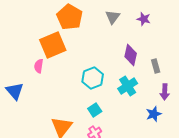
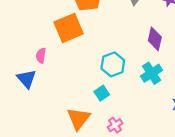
pink semicircle: (39, 66) -> (41, 56), moved
cyan square: (95, 110) -> (102, 93), moved

